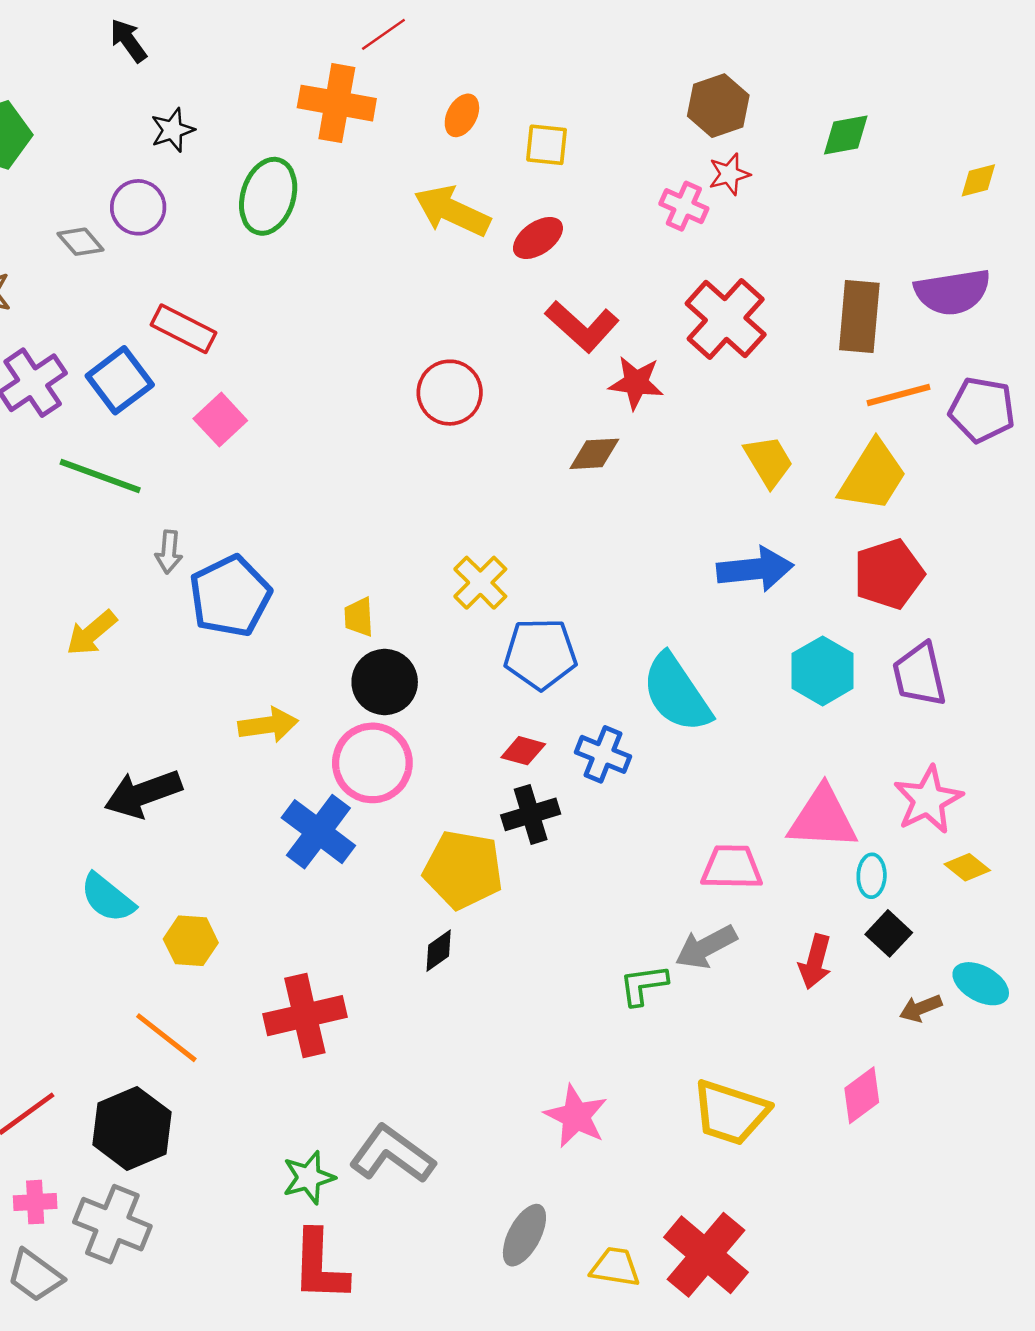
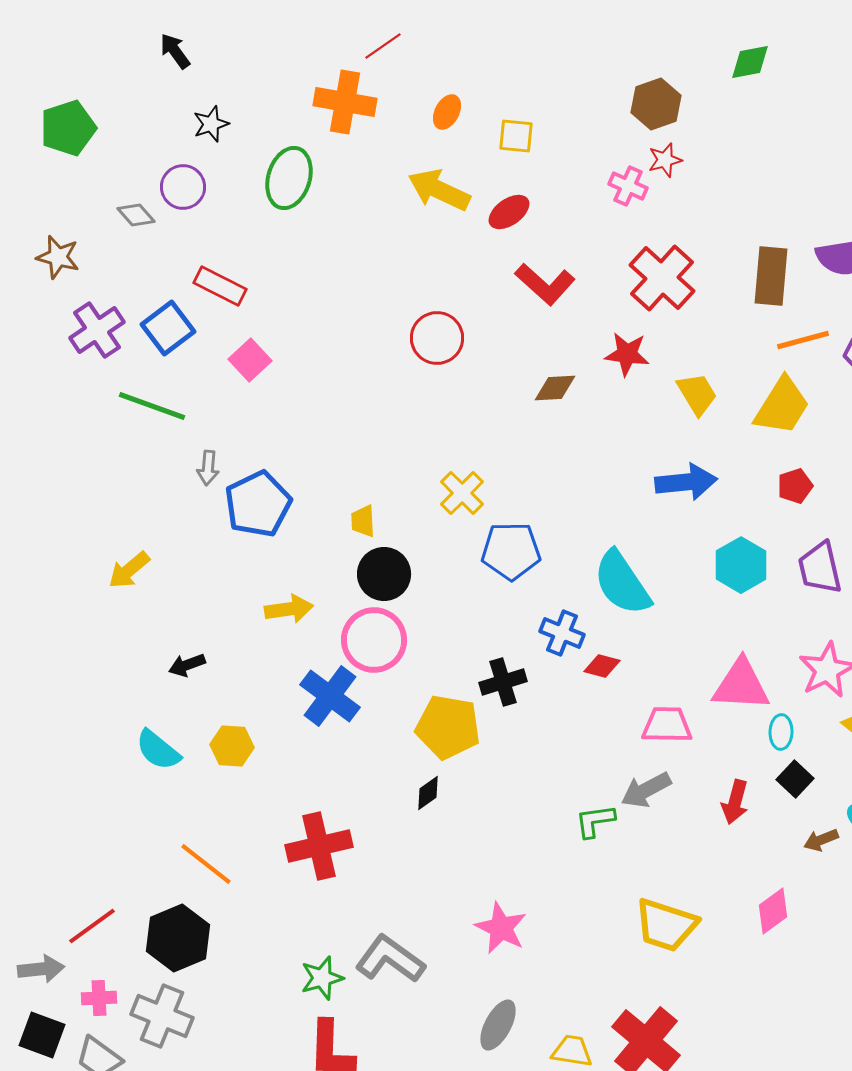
green diamond: (846, 135) -> (750, 62), moved
red star: (636, 383) -> (627, 354), moved
red pentagon: (889, 574) -> (795, 486), size x0.6
yellow arrow: (92, 633) -> (129, 570), moved
red diamond: (523, 751) -> (602, 666), moved
black arrow: (143, 794) -> (187, 665), size x0.6
yellow hexagon: (191, 941) -> (232, 746), moved
pink star: (576, 1116) -> (501, 928), moved

